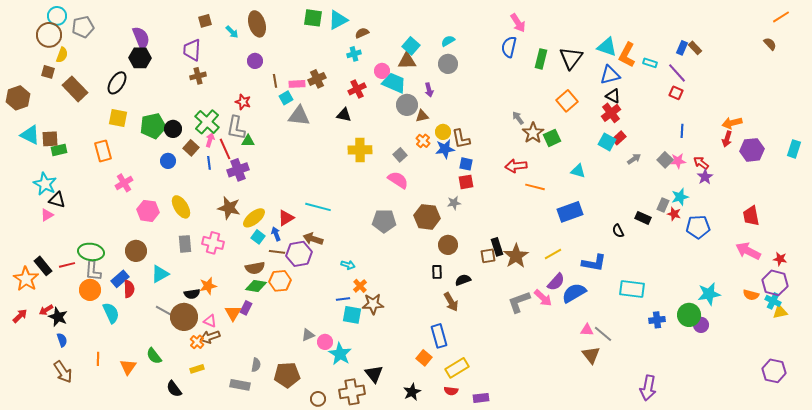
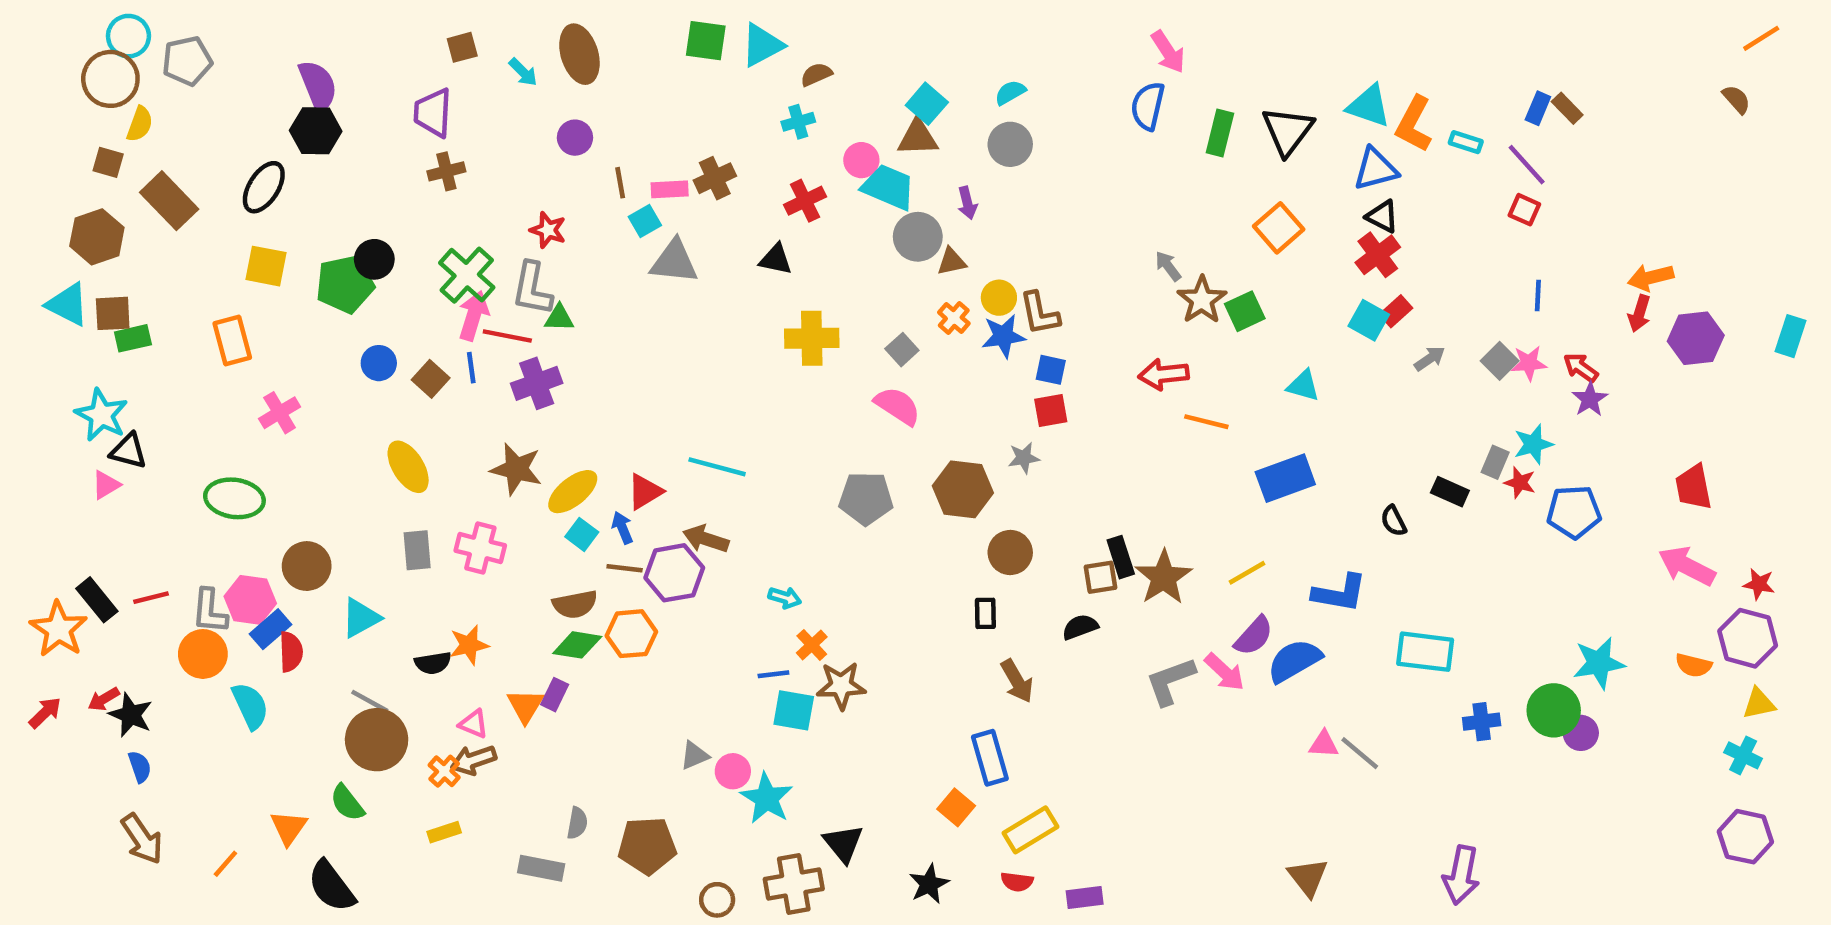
brown hexagon: (18, 98) -> (97, 237), moved
black circle: (173, 129) -> (374, 259), moved
pink arrow: (210, 140) -> (474, 316), size x1.5
brown square: (191, 148) -> (431, 379), moved
red line: (225, 149) -> (507, 336), turned -55
pink hexagon: (148, 211) -> (250, 600), moved
green ellipse: (91, 252) -> (234, 498), moved
black semicircle: (463, 280) -> (1080, 627), moved
cyan cross: (773, 301) -> (1743, 755), moved
brown circle: (184, 317) -> (377, 740), moved
brown triangle: (591, 355) -> (1308, 877), moved
orange line: (98, 359) -> (225, 864), moved, turned 40
black semicircle: (174, 389) -> (331, 886), moved, size x1.4

